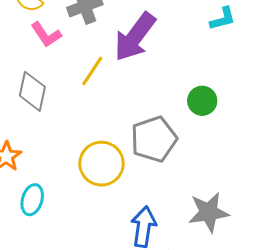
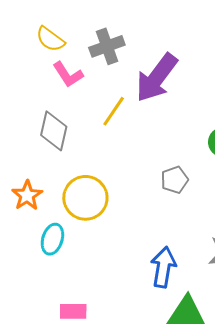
gray pentagon: (154, 139) -> (174, 180), size x0.6
yellow circle: (101, 164) -> (85, 198), moved

